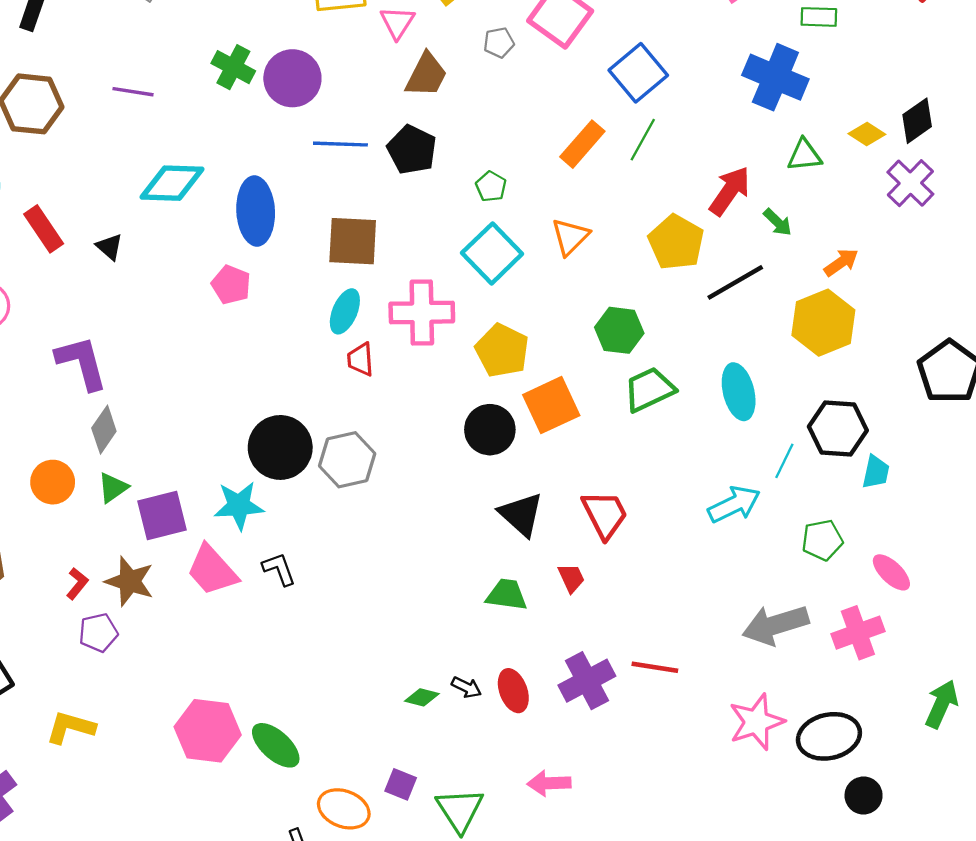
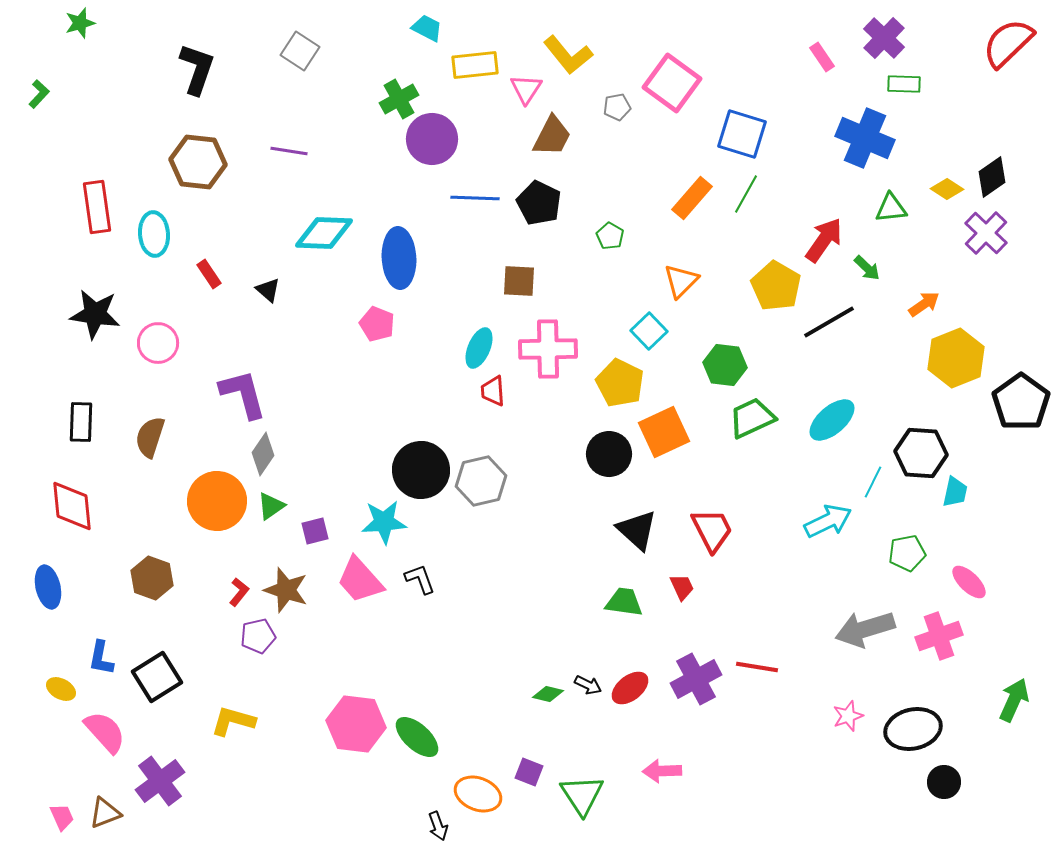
green cross: (233, 67) -> (399, 99), moved, turned 33
blue square: (638, 73) -> (742, 134), turned -33
red rectangle: (44, 229) -> (209, 274), size x0.7
brown square: (353, 241) -> (519, 281), moved, size x0.7
cyan square: (492, 253) -> (649, 331), moved, size x0.7
yellow hexagon: (823, 323) -> (956, 358), moved
cyan ellipse: (739, 392) -> (832, 420), turned 63
orange circle: (53, 482) -> (217, 501), size x1.5
purple square: (162, 516) -> (315, 531), size x0.6
red ellipse: (513, 691) -> (630, 688), turned 72
pink star: (756, 722) -> (848, 716), size x0.6

